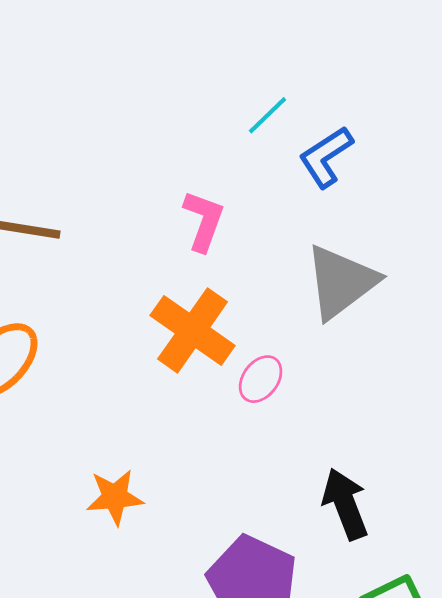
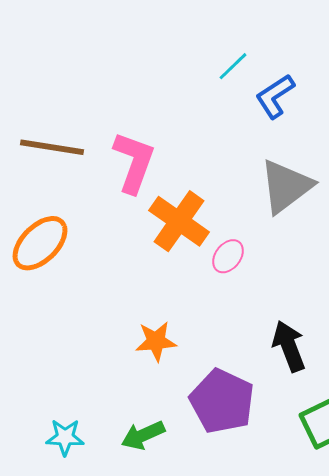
pink L-shape: (204, 221) -> (134, 162), moved, size x1.4
orange star: (115, 497) -> (156, 341), moved

